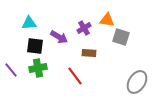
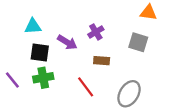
orange triangle: (107, 20) -> (148, 13), moved
gray ellipse: (137, 82) -> (129, 94), moved

